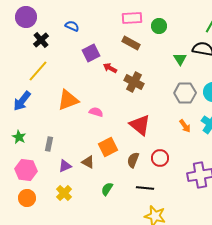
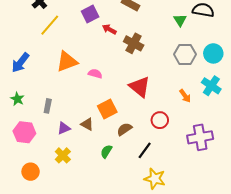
yellow line: (38, 71) -> (50, 25), moved
orange arrow: (185, 126) -> (185, 96), moved
brown semicircle: (133, 160) -> (124, 129), moved, turned 35
black line: (145, 188) -> (145, 150), turned -60
orange circle: (27, 198) -> (31, 172), moved

